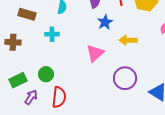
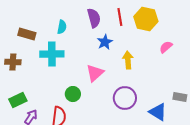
cyan cross: (52, 34) -> (52, 54), size x1.6
yellow arrow: (128, 40) -> (128, 60), turned 84
green circle: (46, 74) -> (73, 94), moved

